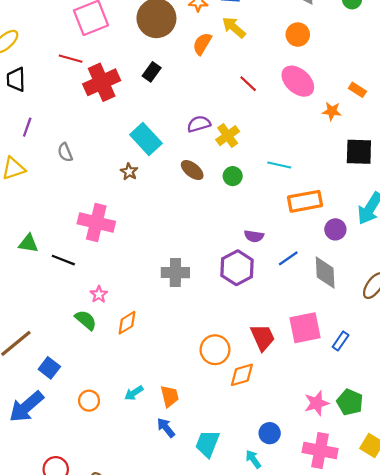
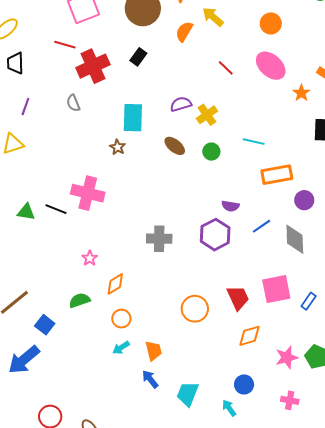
orange star: (332, 111) -> (301, 93), turned 30
cyan rectangle: (146, 139) -> (133, 118), turned 44
gray semicircle: (65, 152) -> (73, 103), moved
black line: (63, 260) -> (56, 209), moved
green semicircle: (86, 320) -> (80, 300), moved, turned -60
orange diamond: (242, 375) -> (250, 336), moved
orange circle: (89, 401) -> (121, 319), moved
pink cross: (320, 450) -> (290, 400), size x0.6

